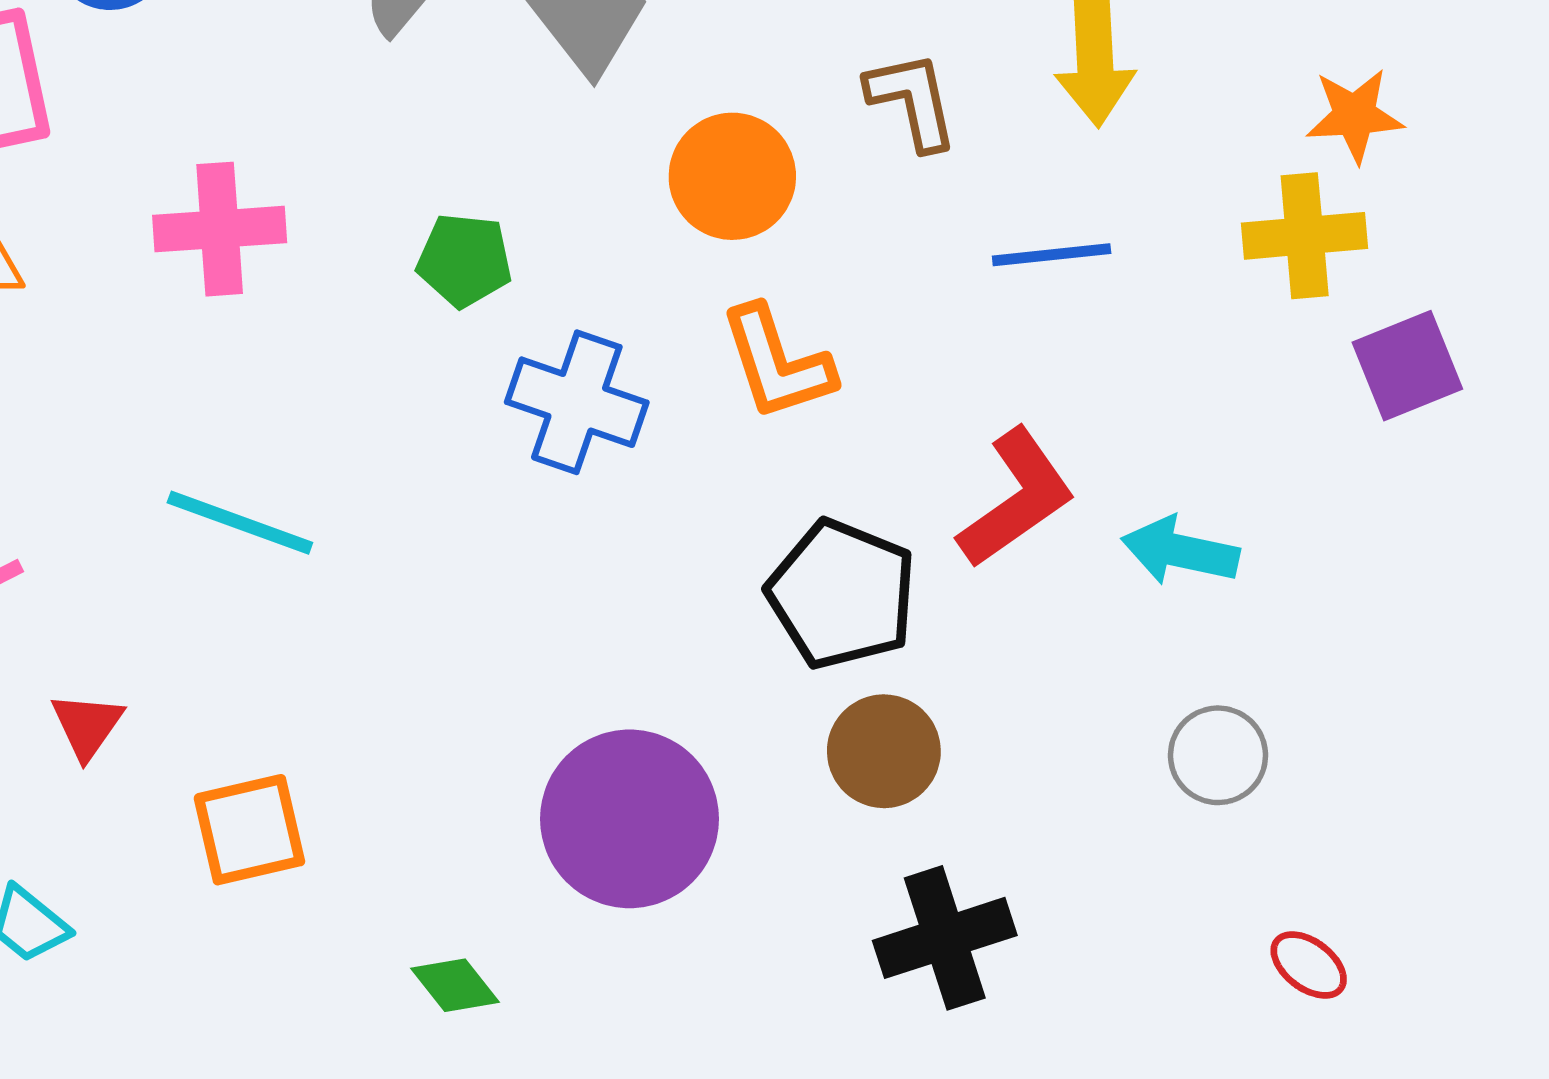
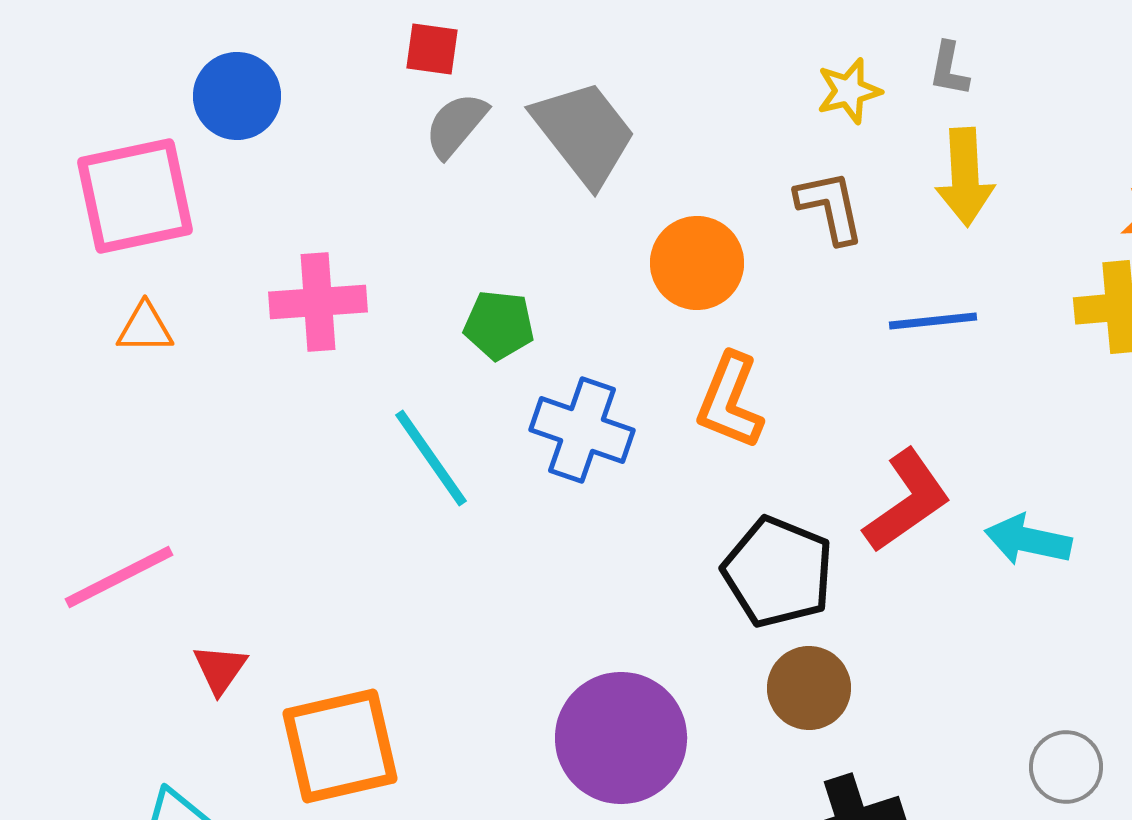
orange L-shape: (777, 363) -> (730, 401), turned 40
cyan line: (240, 523) -> (431, 458), moved, turned 35
gray circle: (1218, 755) -> (1066, 767), moved
orange square: (249, 830) -> (340, 746), size x1.4

